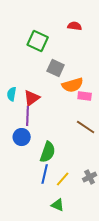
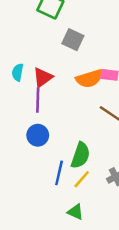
orange semicircle: (73, 85) -> (89, 79), moved
blue circle: (22, 137) -> (38, 135), moved
green semicircle: (48, 152) -> (80, 155), moved

